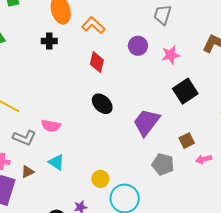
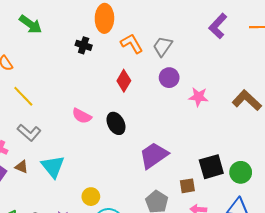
gray trapezoid: (163, 15) -> (163, 46), moved
black square: (185, 91) -> (211, 167), moved
pink semicircle: (51, 126) -> (82, 116), moved
cyan triangle: (56, 162) -> (53, 167), size x1.4
brown triangle: (28, 172) -> (22, 167), turned 32

